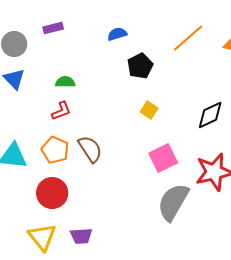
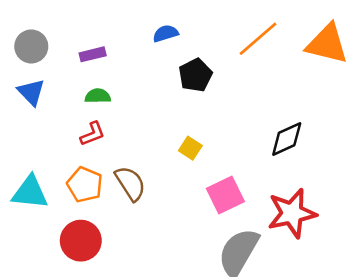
purple rectangle: (53, 28) -> (93, 54), moved
yellow square: (149, 110) -> (190, 148), moved

